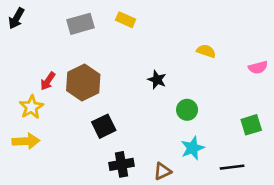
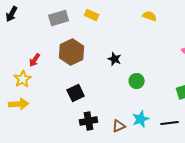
yellow semicircle: (206, 51) -> (150, 16), moved
brown hexagon: (83, 82) -> (72, 52), moved
cyan star: (192, 148) -> (141, 119), moved

